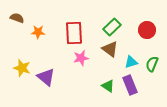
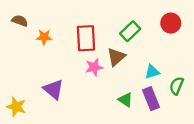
red circle: (147, 30) -> (171, 23), moved
brown triangle: (110, 49) -> (116, 57), moved, turned 42
green semicircle: (152, 64) -> (177, 86), moved
yellow star: (22, 68) -> (16, 107), moved

